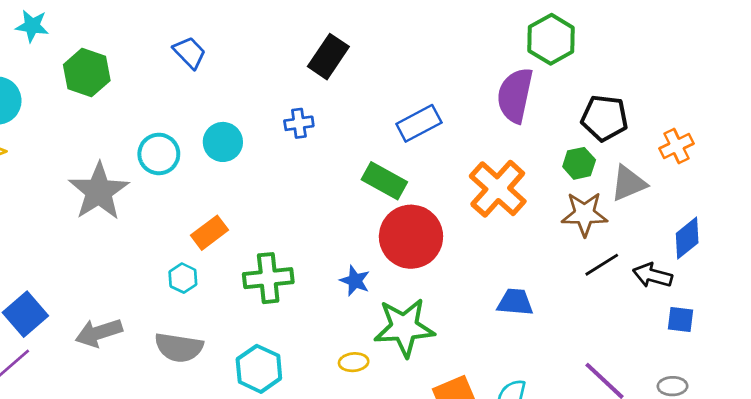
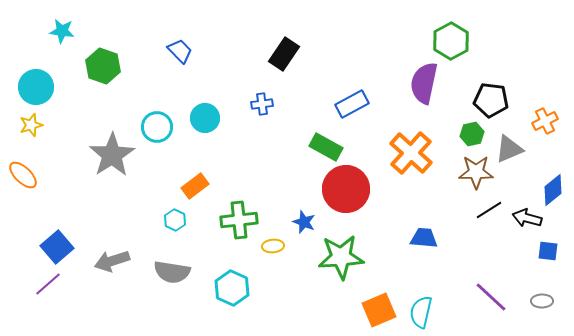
yellow ellipse: (354, 362) -> (273, 246), moved

